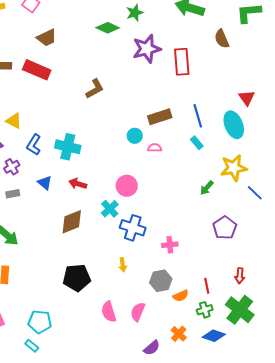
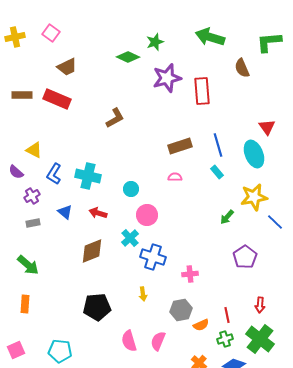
cyan circle: (135, 136) -> (131, 189), moved

